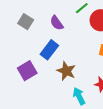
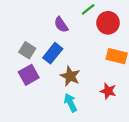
gray square: (26, 22) -> (27, 50), moved
cyan arrow: (79, 96) -> (70, 103), moved

